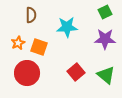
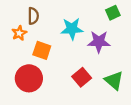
purple star: (105, 39) -> (99, 42), moved
orange star: (18, 43) -> (19, 33), moved

